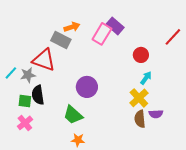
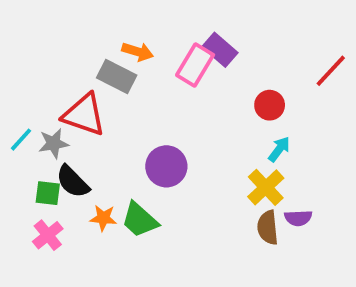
orange arrow: (72, 27) -> (138, 52), turned 35
black semicircle: (38, 95) -> (73, 182), turned -36
orange star: (78, 140) -> (103, 218), moved

